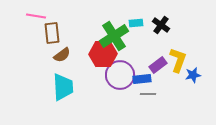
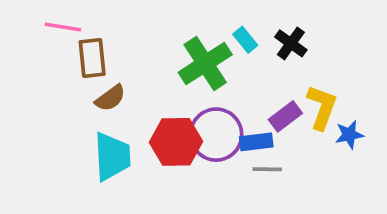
cyan rectangle: (136, 23) -> (245, 40), turned 56
red hexagon: (103, 54) -> (176, 142), moved

